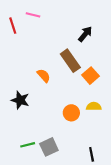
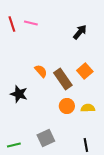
pink line: (33, 15) -> (31, 23), moved
brown rectangle: (70, 61) -> (63, 79), moved
yellow semicircle: (94, 106) -> (88, 108), moved
green line: (28, 145) -> (14, 145), moved

